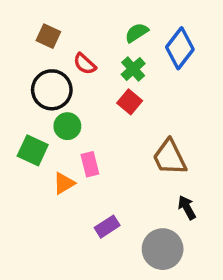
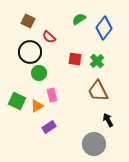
green cross: (133, 69) -> (97, 61), moved
red square: (130, 102) -> (75, 59), turned -32
green square: (33, 150) -> (17, 101), moved
purple rectangle: (107, 227) -> (49, 127), moved

